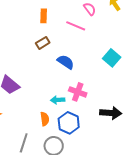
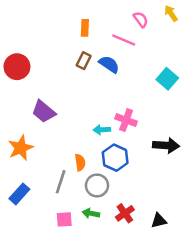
brown rectangle: (43, 43) -> (84, 61), turned -32
blue semicircle: (66, 62) -> (109, 64), moved
orange semicircle: (45, 119) -> (80, 162), moved

